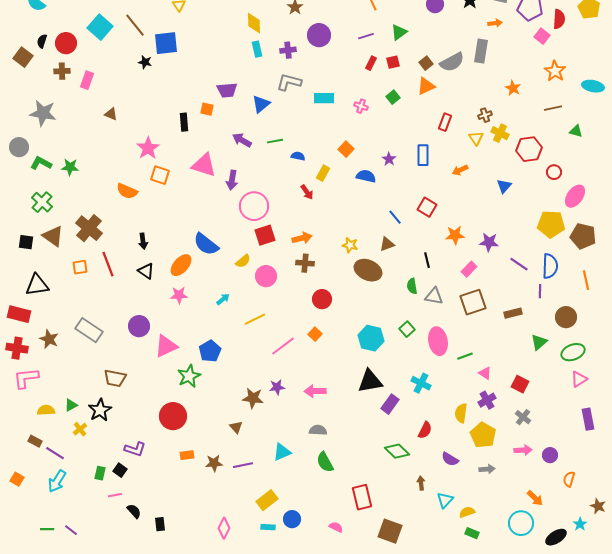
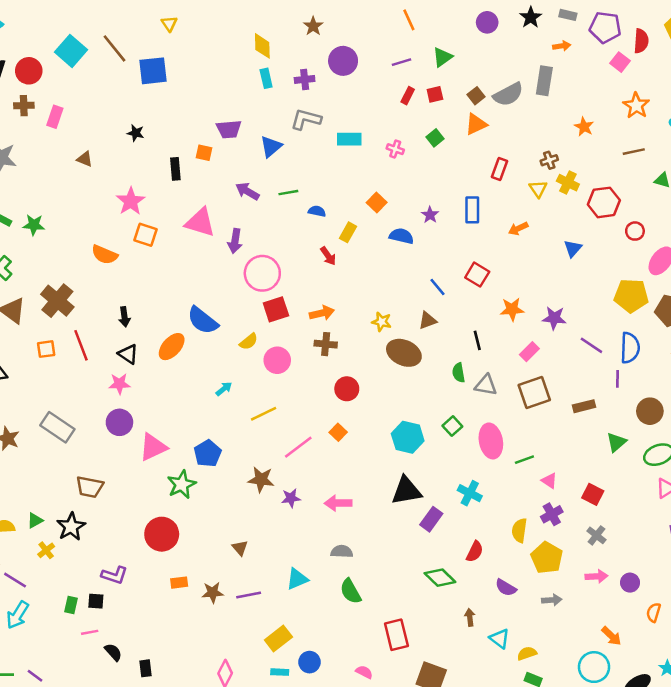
black star: (145, 62) -> (136, 133), moved
pink star: (179, 295) -> (119, 384), moved
brown star: (253, 398) -> (261, 479), moved
black square: (120, 470) -> (96, 601), turned -32
cyan triangle: (445, 500) -> (500, 638), turned -36

